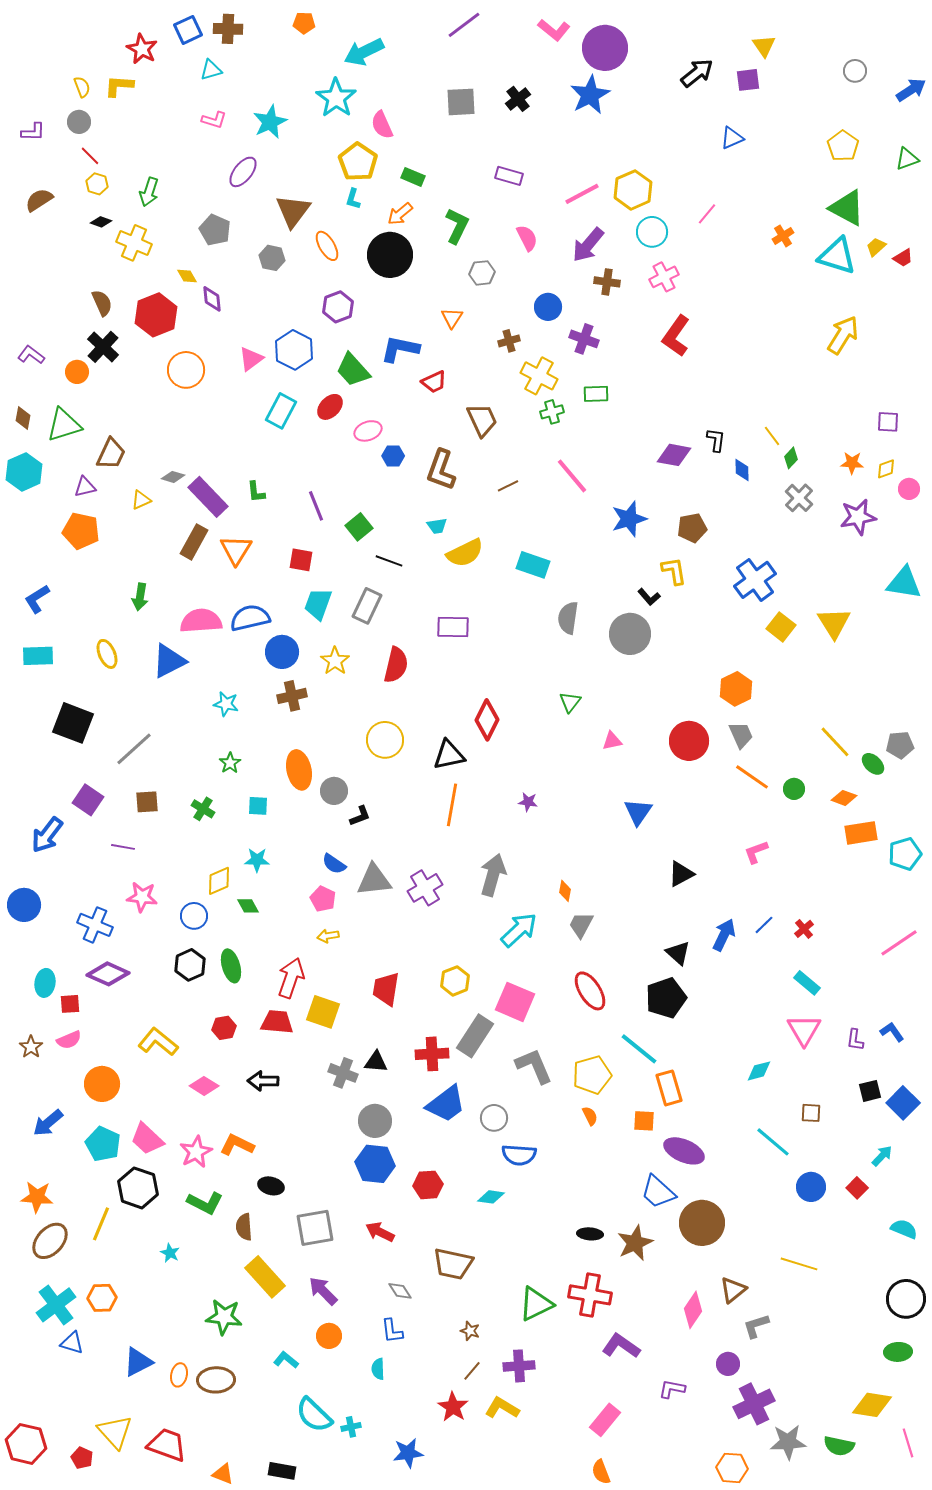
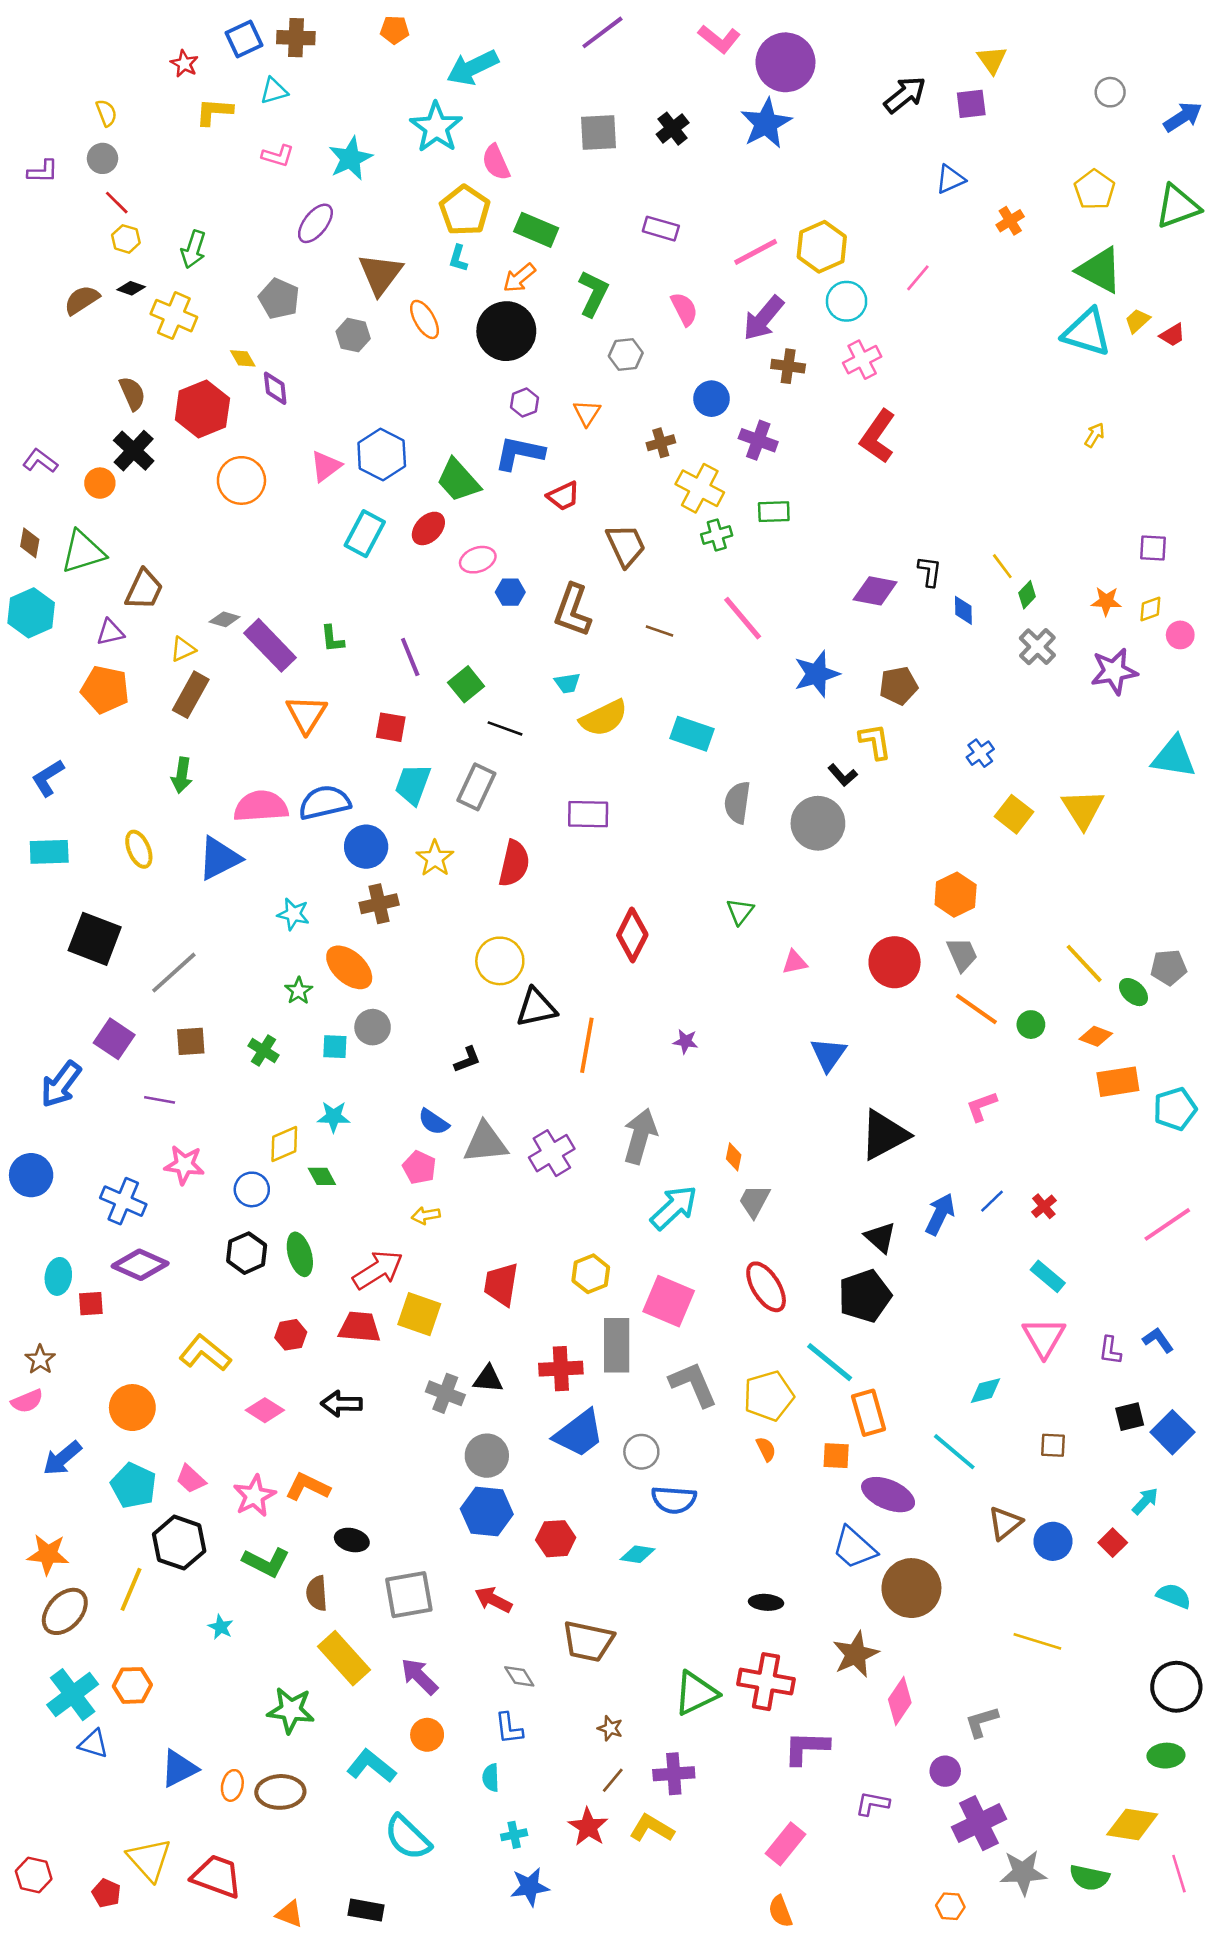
red star: (142, 49) -> (184, 64), size x0.7
yellow L-shape: (119, 86) -> (214, 112), moved
green triangle: (907, 159) -> (1178, 206), size x1.5
green rectangle: (413, 177) -> (536, 230), size x1.4
brown semicircle: (39, 200) -> (82, 300), moved
orange cross: (783, 236) -> (1010, 221), moved
purple hexagon: (338, 307) -> (524, 403), moved, size x0.7
yellow arrow: (843, 335) -> (1095, 435), size x0.5
brown line: (508, 486) -> (660, 631), turned 45
brown rectangle: (194, 542) -> (191, 695), moved
blue cross: (755, 580) -> (980, 753), size x0.5
black triangle: (449, 755) -> (536, 1008), moved
orange ellipse: (299, 770) -> (349, 967), moved, turned -36
gray circle: (334, 791) -> (373, 1027), moved
black triangle: (681, 874) -> (884, 1135), size x1.5
red arrow: (291, 978) -> (378, 1270), turned 39
gray rectangle: (475, 1036) -> (617, 1345), turned -33
pink semicircle: (69, 1040) -> (27, 1401), moved
pink trapezoid: (147, 1139) -> (191, 1479), size x0.7
cyan line: (773, 1142) -> (954, 1452), moved
brown star: (635, 1243) -> (856, 1654), moved
brown triangle: (733, 1290) -> (1005, 1523), moved
purple L-shape: (621, 1346) -> (806, 1748), turned -33
cyan L-shape: (286, 1360) -> (371, 1766), size x1.5
cyan cross: (351, 1427) -> (514, 1835), moved
red hexagon: (26, 1444) -> (34, 1875), size x0.7
orange hexagon: (732, 1468) -> (950, 1906), size x0.7

